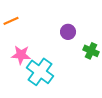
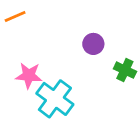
orange line: (11, 21) -> (15, 16), moved

